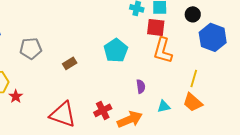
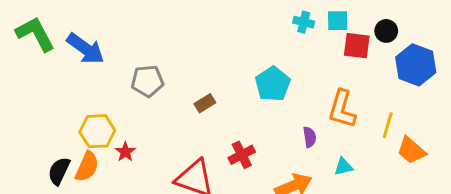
red square: (156, 27) -> (357, 46), moved
orange L-shape: (163, 50) -> (342, 109), moved
orange trapezoid: (193, 102) -> (411, 150), moved
red cross: (103, 110) -> (242, 155), moved

